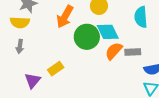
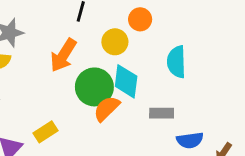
cyan diamond: (108, 32) -> (126, 81), turned 30
orange semicircle: (114, 51) -> (107, 109), moved

